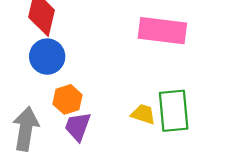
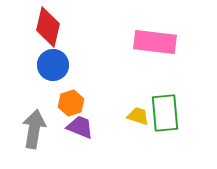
purple trapezoid: (78, 127) -> (80, 127), turned 92

